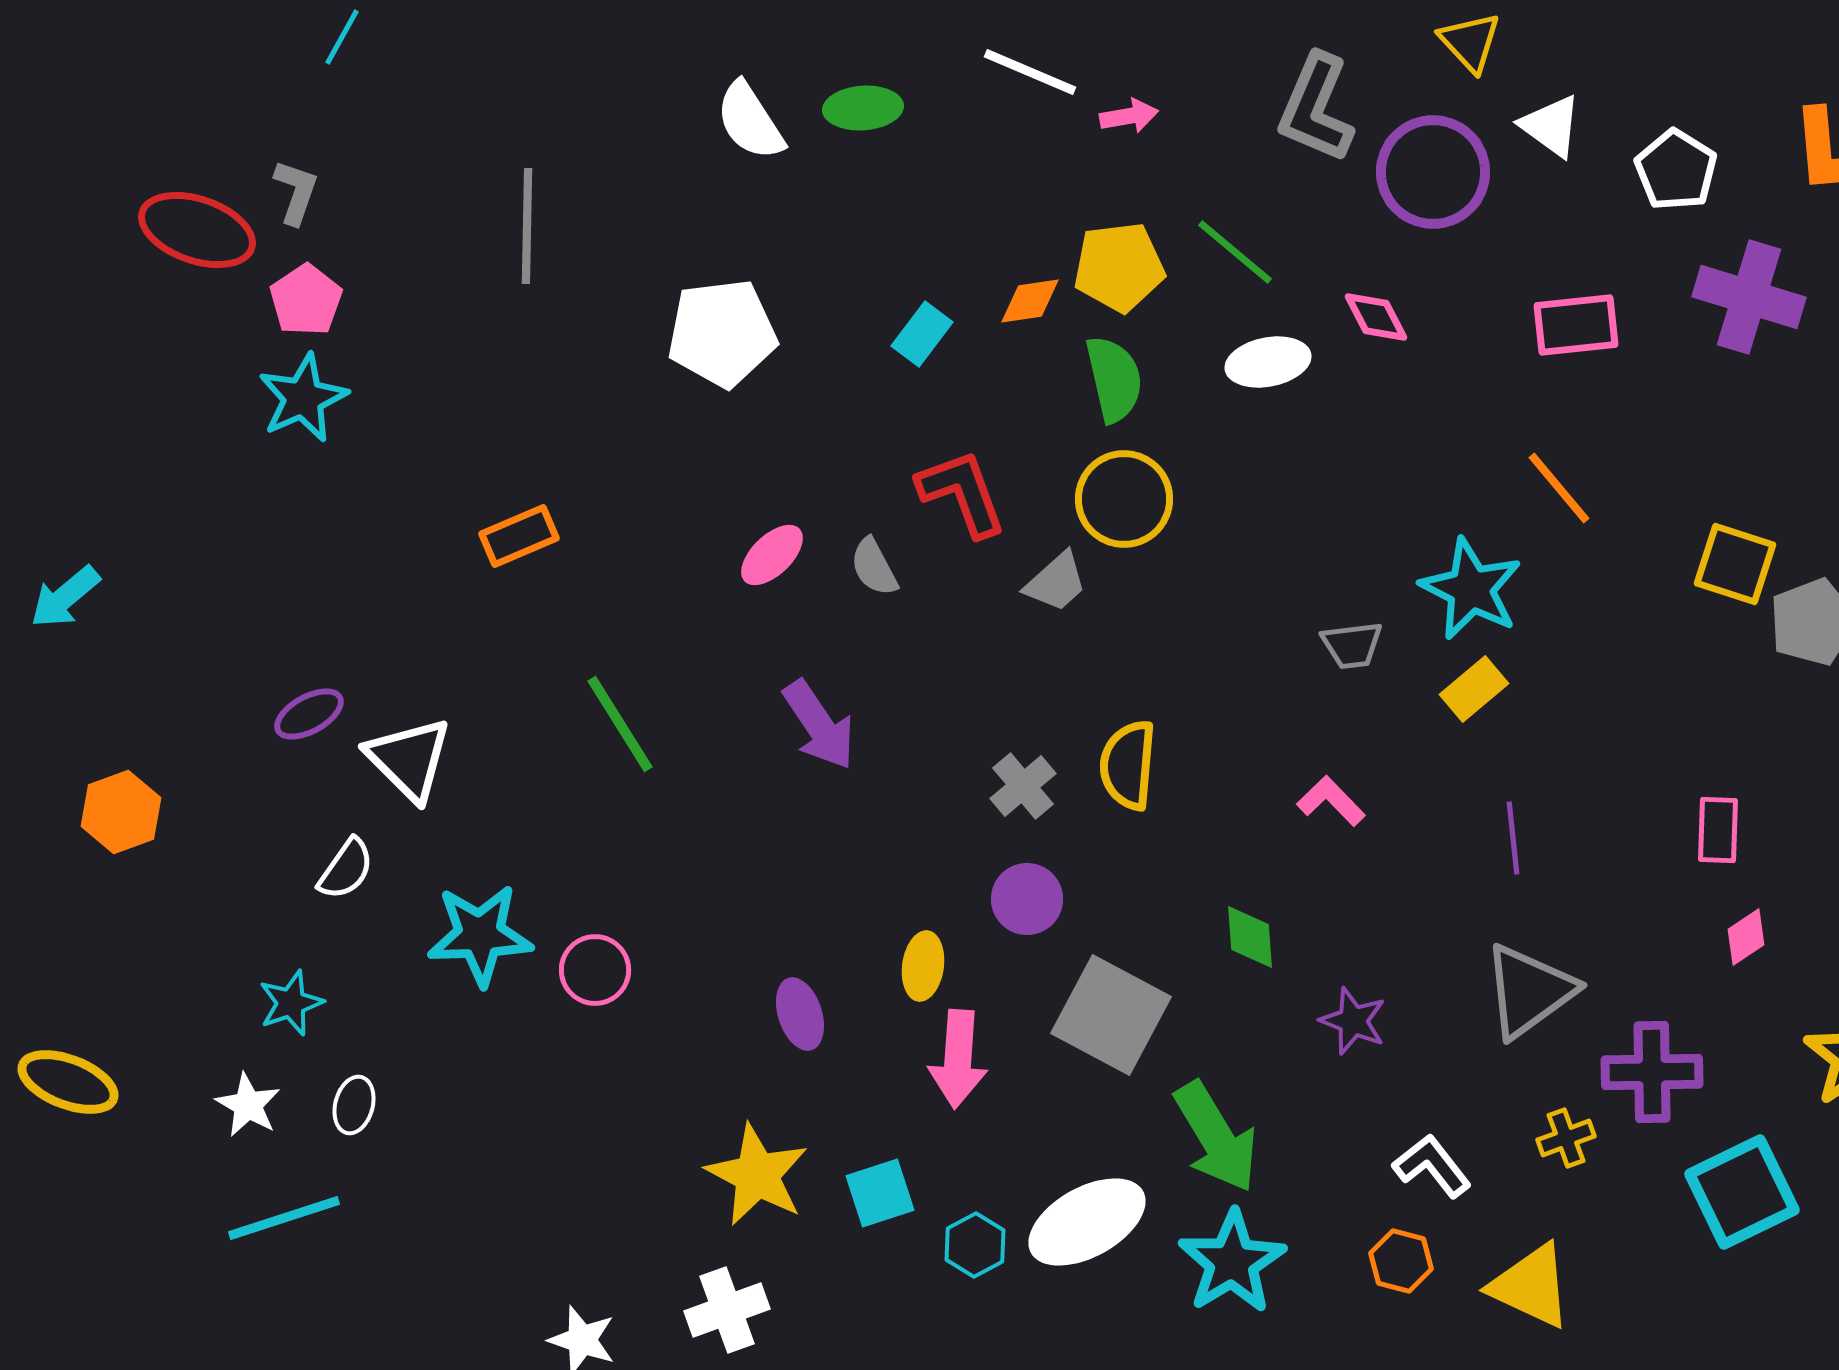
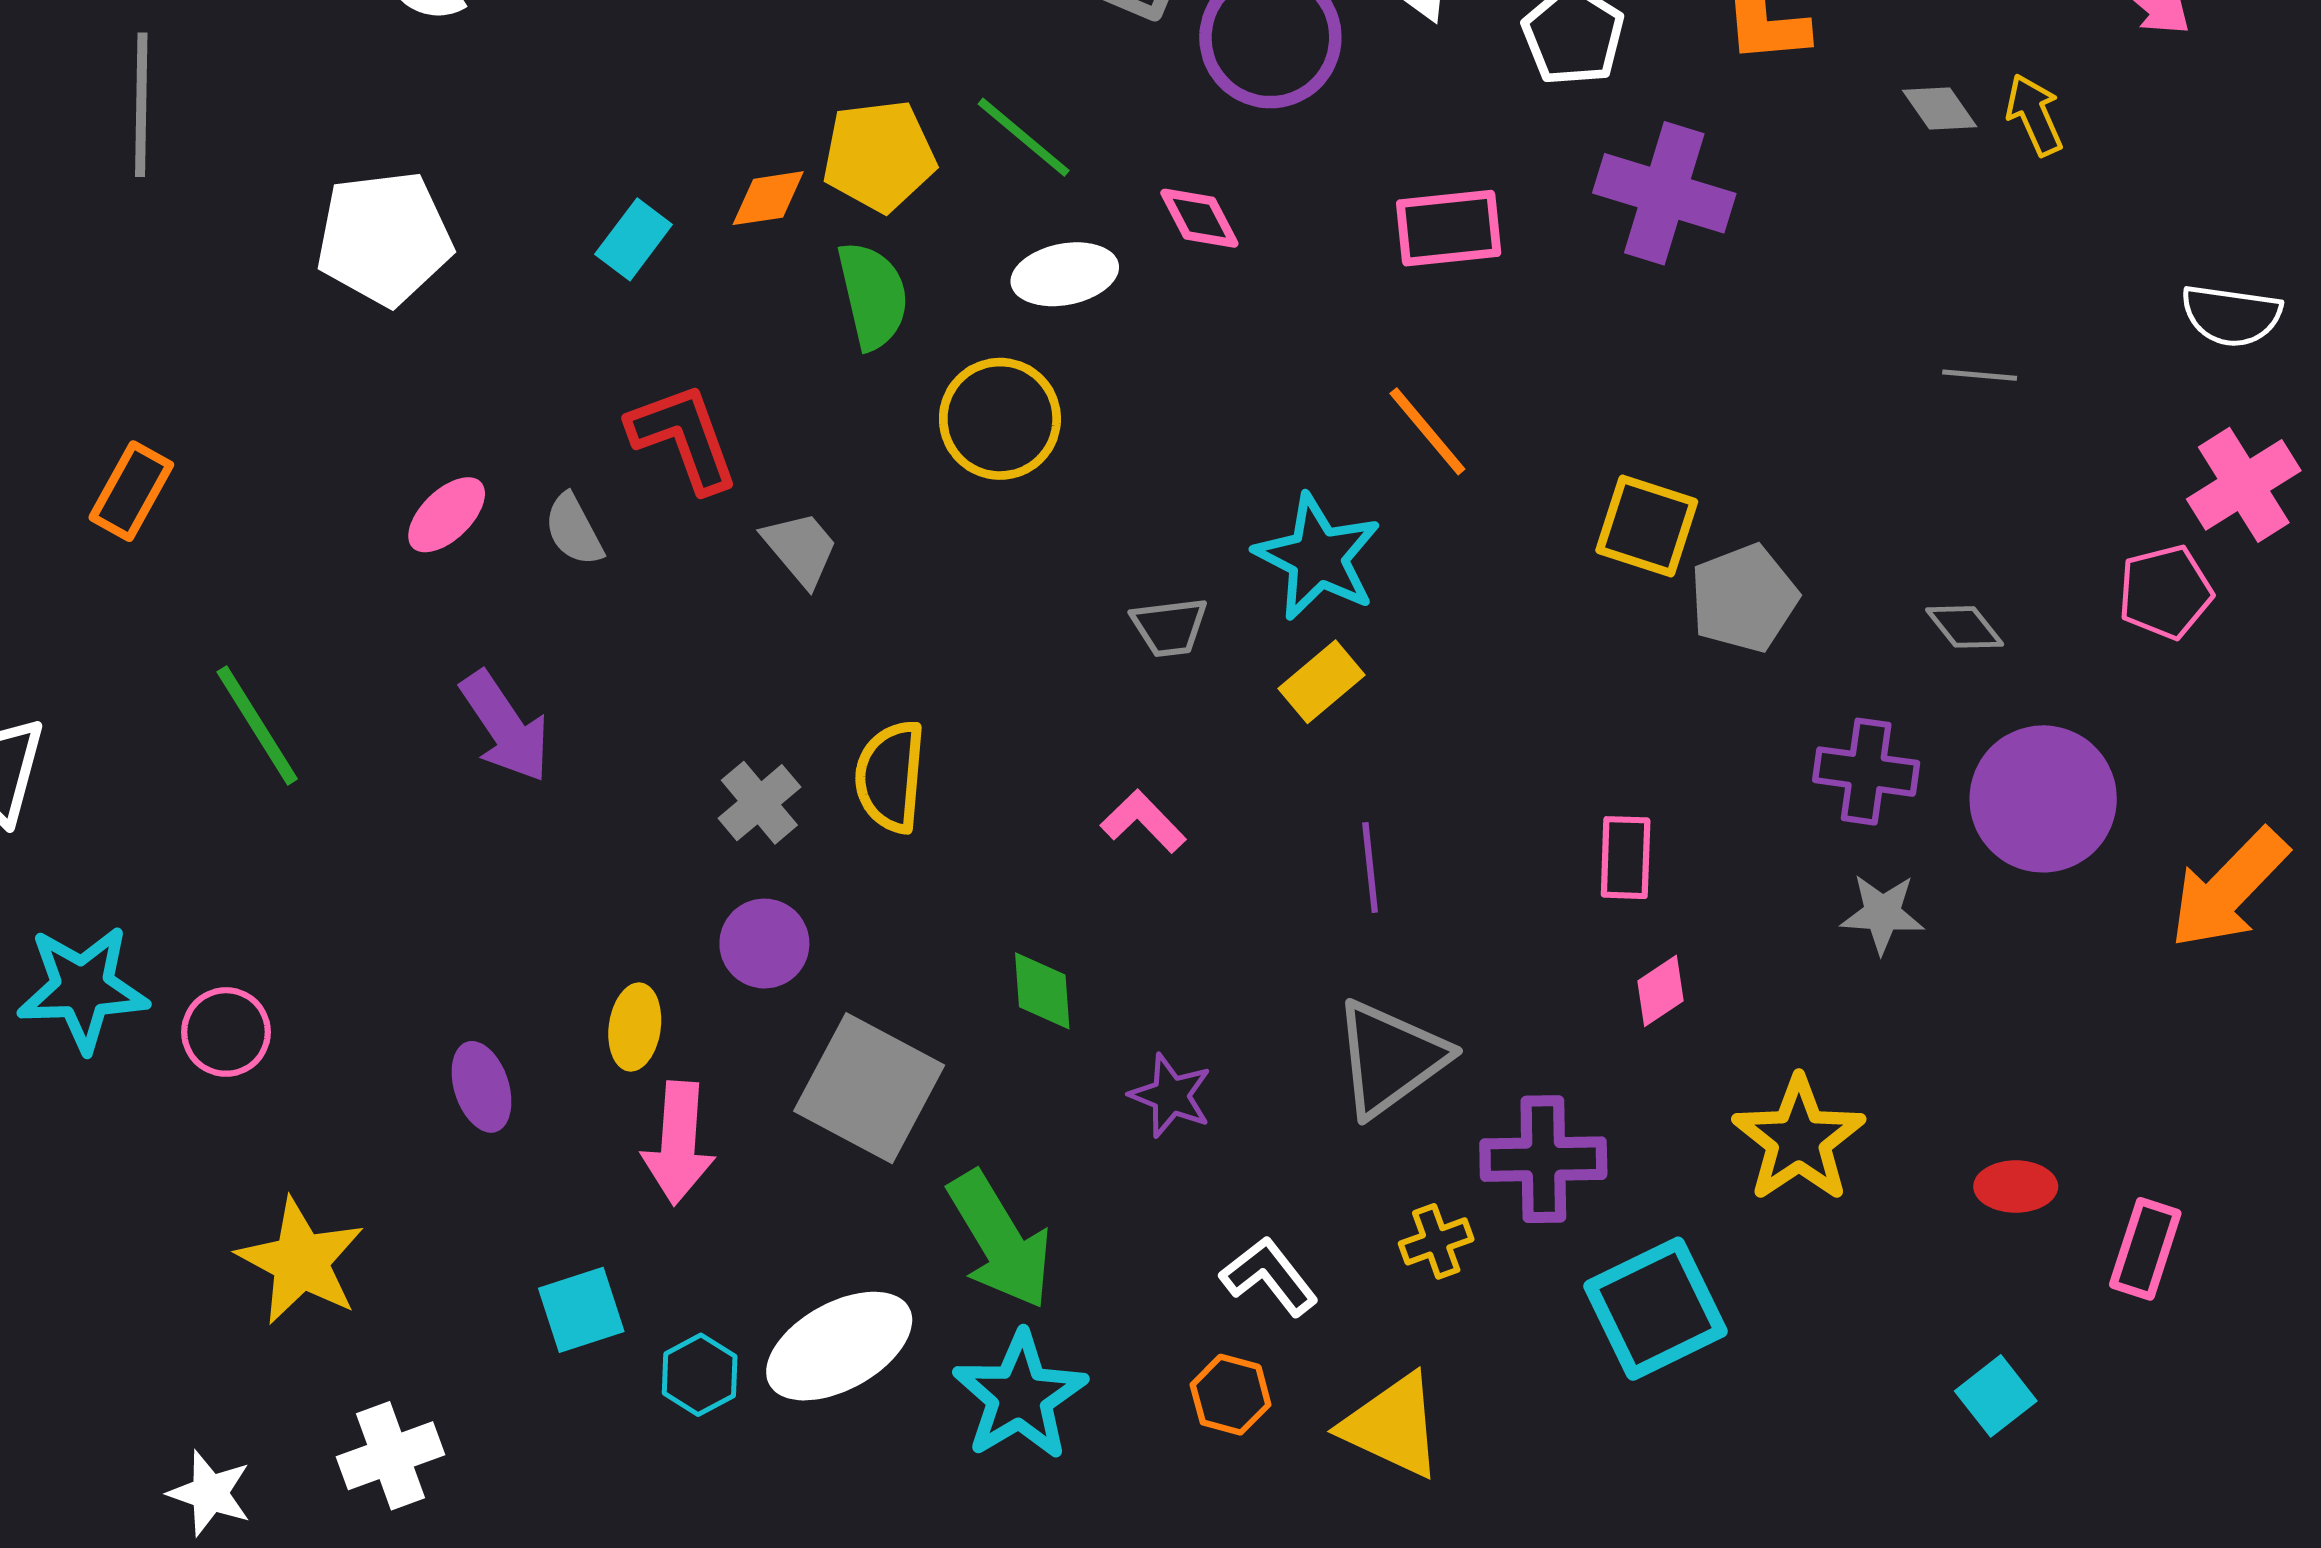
yellow circle: (1124, 499) -> (1000, 419), moved
orange rectangle: (519, 536) -> (131, 491), turned -38
gray trapezoid: (1056, 582) -> (801, 548), turned -88
yellow star: (757, 1175) -> (301, 1261), moved

